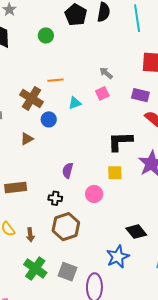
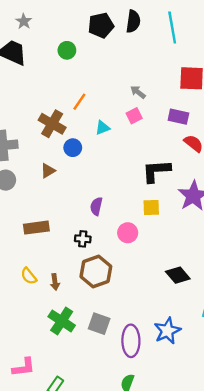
black pentagon: (76, 15) -> (101, 25), turned 30
orange line: (55, 80) -> (79, 102), turned -49
blue star: (118, 257) -> (167, 331), moved

